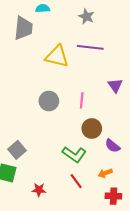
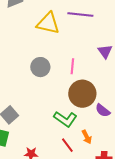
brown circle: (92, 129) -> (82, 94), size x1.4
orange arrow: (105, 173) -> (87, 137), moved, turned -96

